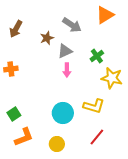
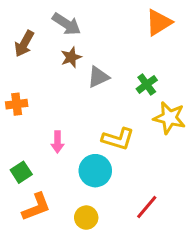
gray arrow: (72, 25) -> (67, 24), moved
pink arrow: (67, 70) -> (57, 142), moved
yellow L-shape: (94, 106) -> (118, 139), moved

